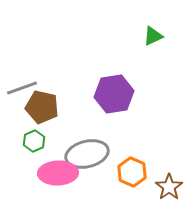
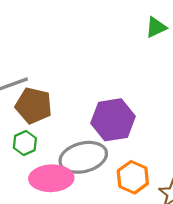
purple hexagon: (114, 94) -> (113, 120), moved

